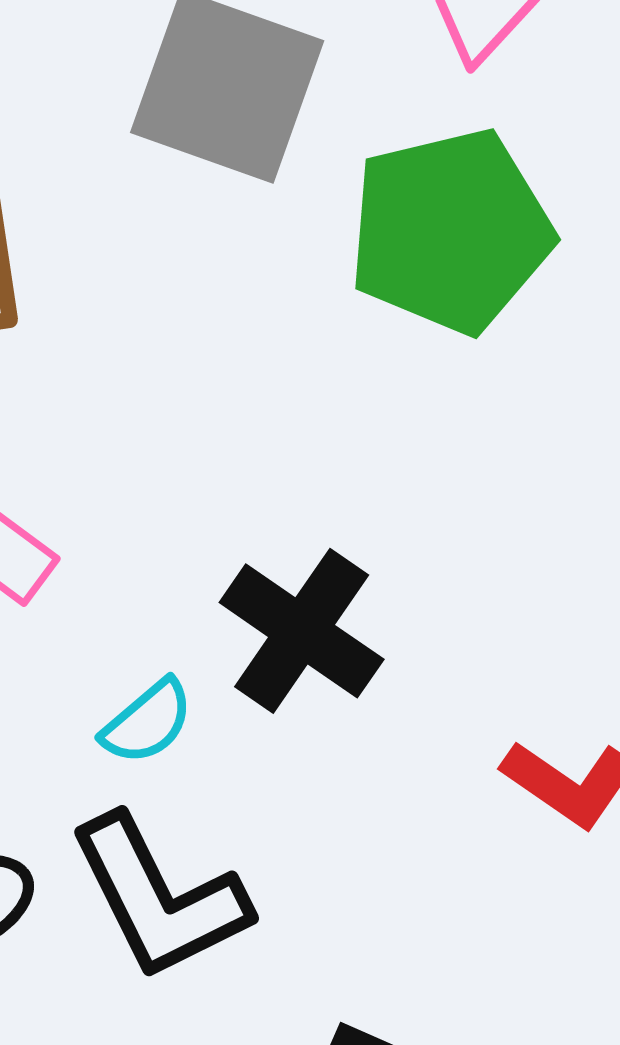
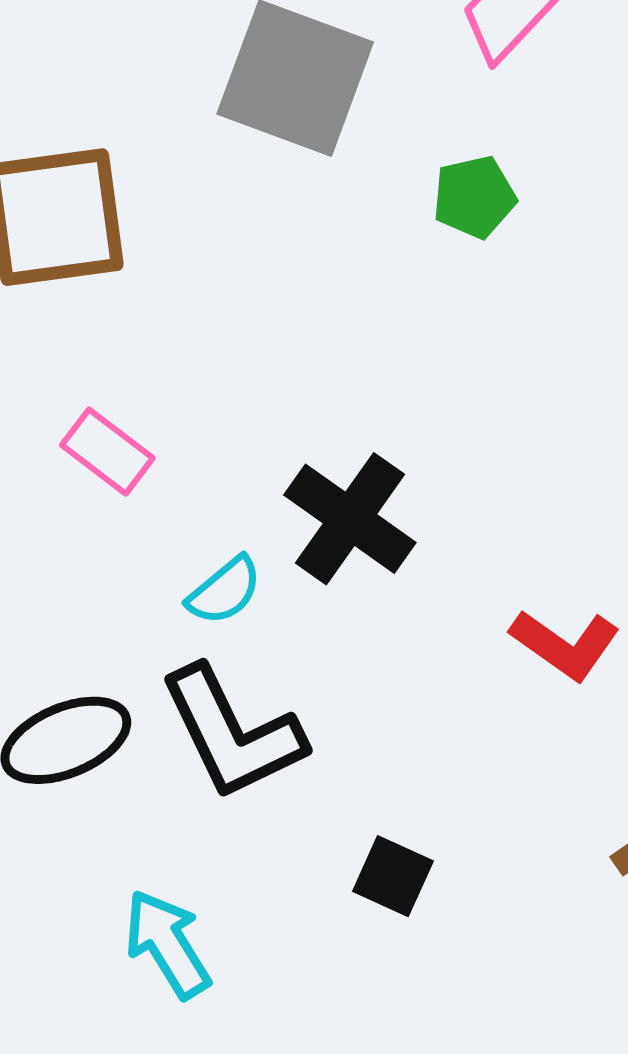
green pentagon: (450, 231) -> (474, 197), size x0.5

